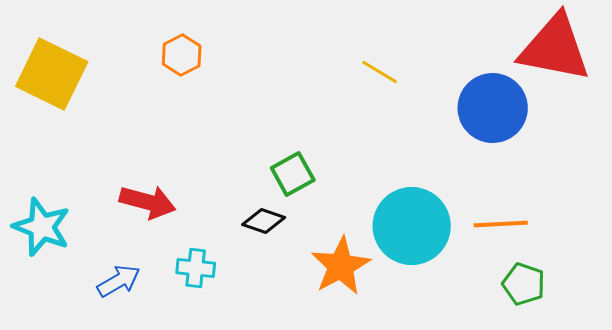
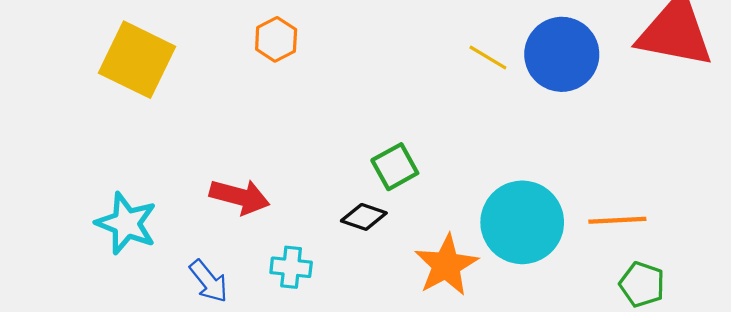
blue circle: (493, 108) -> (562, 54), moved
blue arrow: (119, 281) -> (209, 281), turned 81

